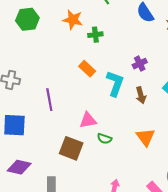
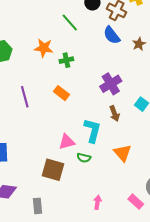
purple cross: (140, 64) -> (111, 84), size x1.5
cyan L-shape: (115, 83) -> (92, 130), moved
purple line: (49, 100) -> (25, 97), moved

